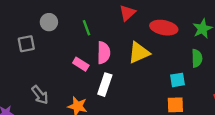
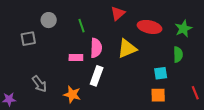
pink rectangle: (81, 64) -> (76, 58), turned -32

